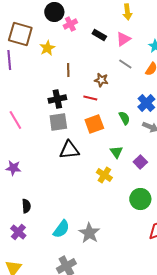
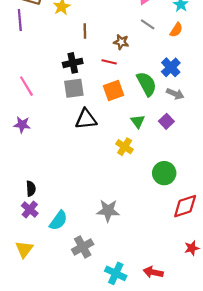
green semicircle: (124, 118) -> (147, 84), size x1.6
purple square: (140, 162) -> (166, 121), moved
purple star: (13, 168) -> (22, 125), moved
black semicircle: (26, 206) -> (31, 189), moved
cyan semicircle: (61, 229) -> (58, 220), moved
gray star: (89, 233) -> (108, 211), turned -30

